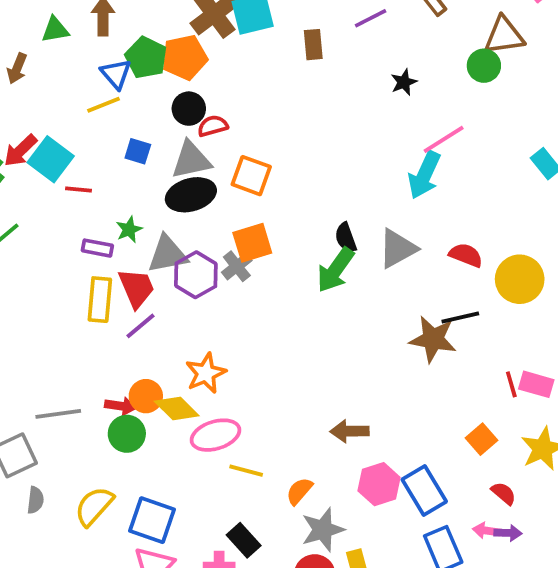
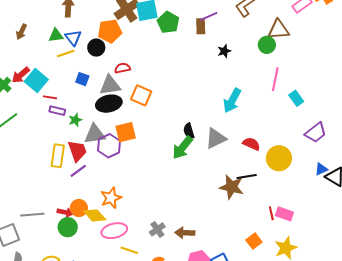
green triangle: (55, 30) -> (56, 35), moved
brown rectangle: (313, 45) -> (201, 26), moved
green pentagon: (146, 58) -> (168, 22), moved
black circle: (189, 109) -> (96, 48), moved
pink line: (444, 139) -> (275, 79), moved, turned -50
orange square: (252, 243) -> (126, 132), moved
purple rectangle: (97, 248) -> (57, 111), moved
gray cross: (237, 266) -> (157, 229), moved

